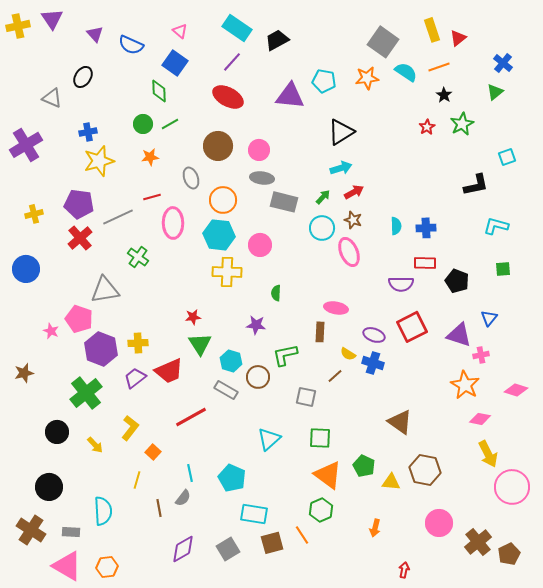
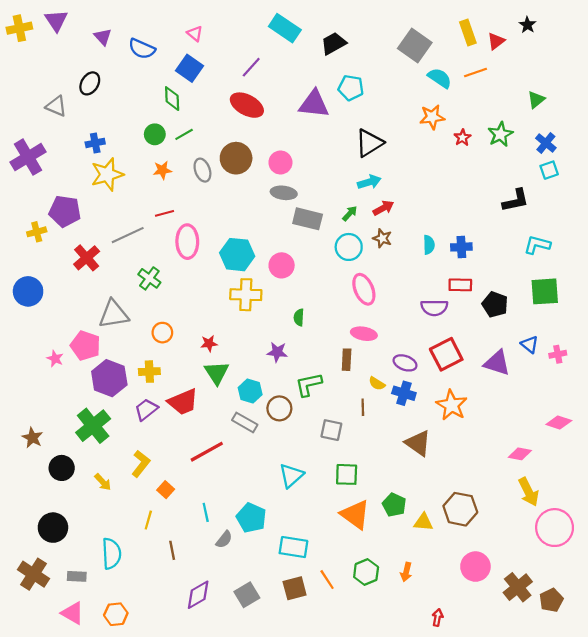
cyan rectangle: (237, 28) -> (285, 28), moved
black trapezoid: (277, 40) -> (334, 43), moved
blue cross: (503, 63) -> (546, 143), moved
orange star: (367, 78) -> (432, 117), moved
black star: (444, 95) -> (527, 25), moved
gray ellipse: (191, 178) -> (202, 170), moved
orange circle: (223, 200) -> (162, 333), moved, size x0.7
purple pentagon: (79, 204) -> (65, 211), moved
pink ellipse: (349, 252) -> (364, 289), moved
green square: (503, 269) -> (545, 291), size x1.8
blue triangle: (489, 318) -> (530, 344), turned -30
pink cross: (481, 355) -> (558, 354), moved
brown star: (24, 373) -> (32, 438), moved, turned -30
brown line: (335, 376) -> (363, 407), turned -49
orange star: (465, 385) -> (452, 405), moved
brown triangle: (400, 422) -> (418, 443), moved
gray semicircle: (183, 498) -> (224, 539), moved
green hexagon: (321, 510) -> (366, 572), moved
cyan rectangle: (254, 514) -> (293, 547), moved
pink triangle: (67, 566) -> (72, 613), size x0.7

